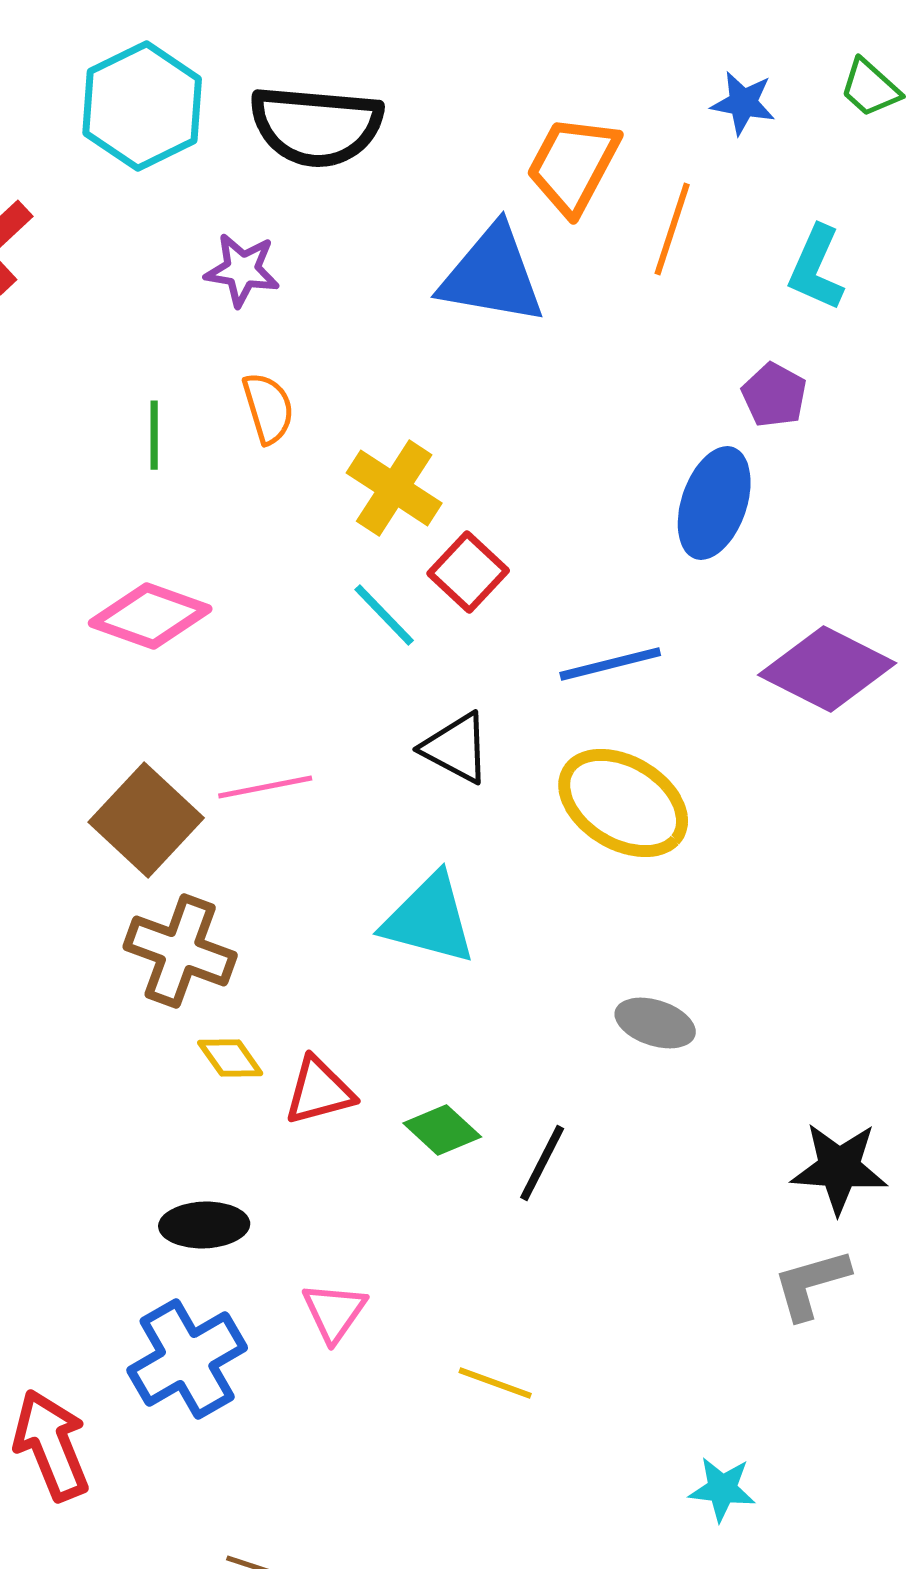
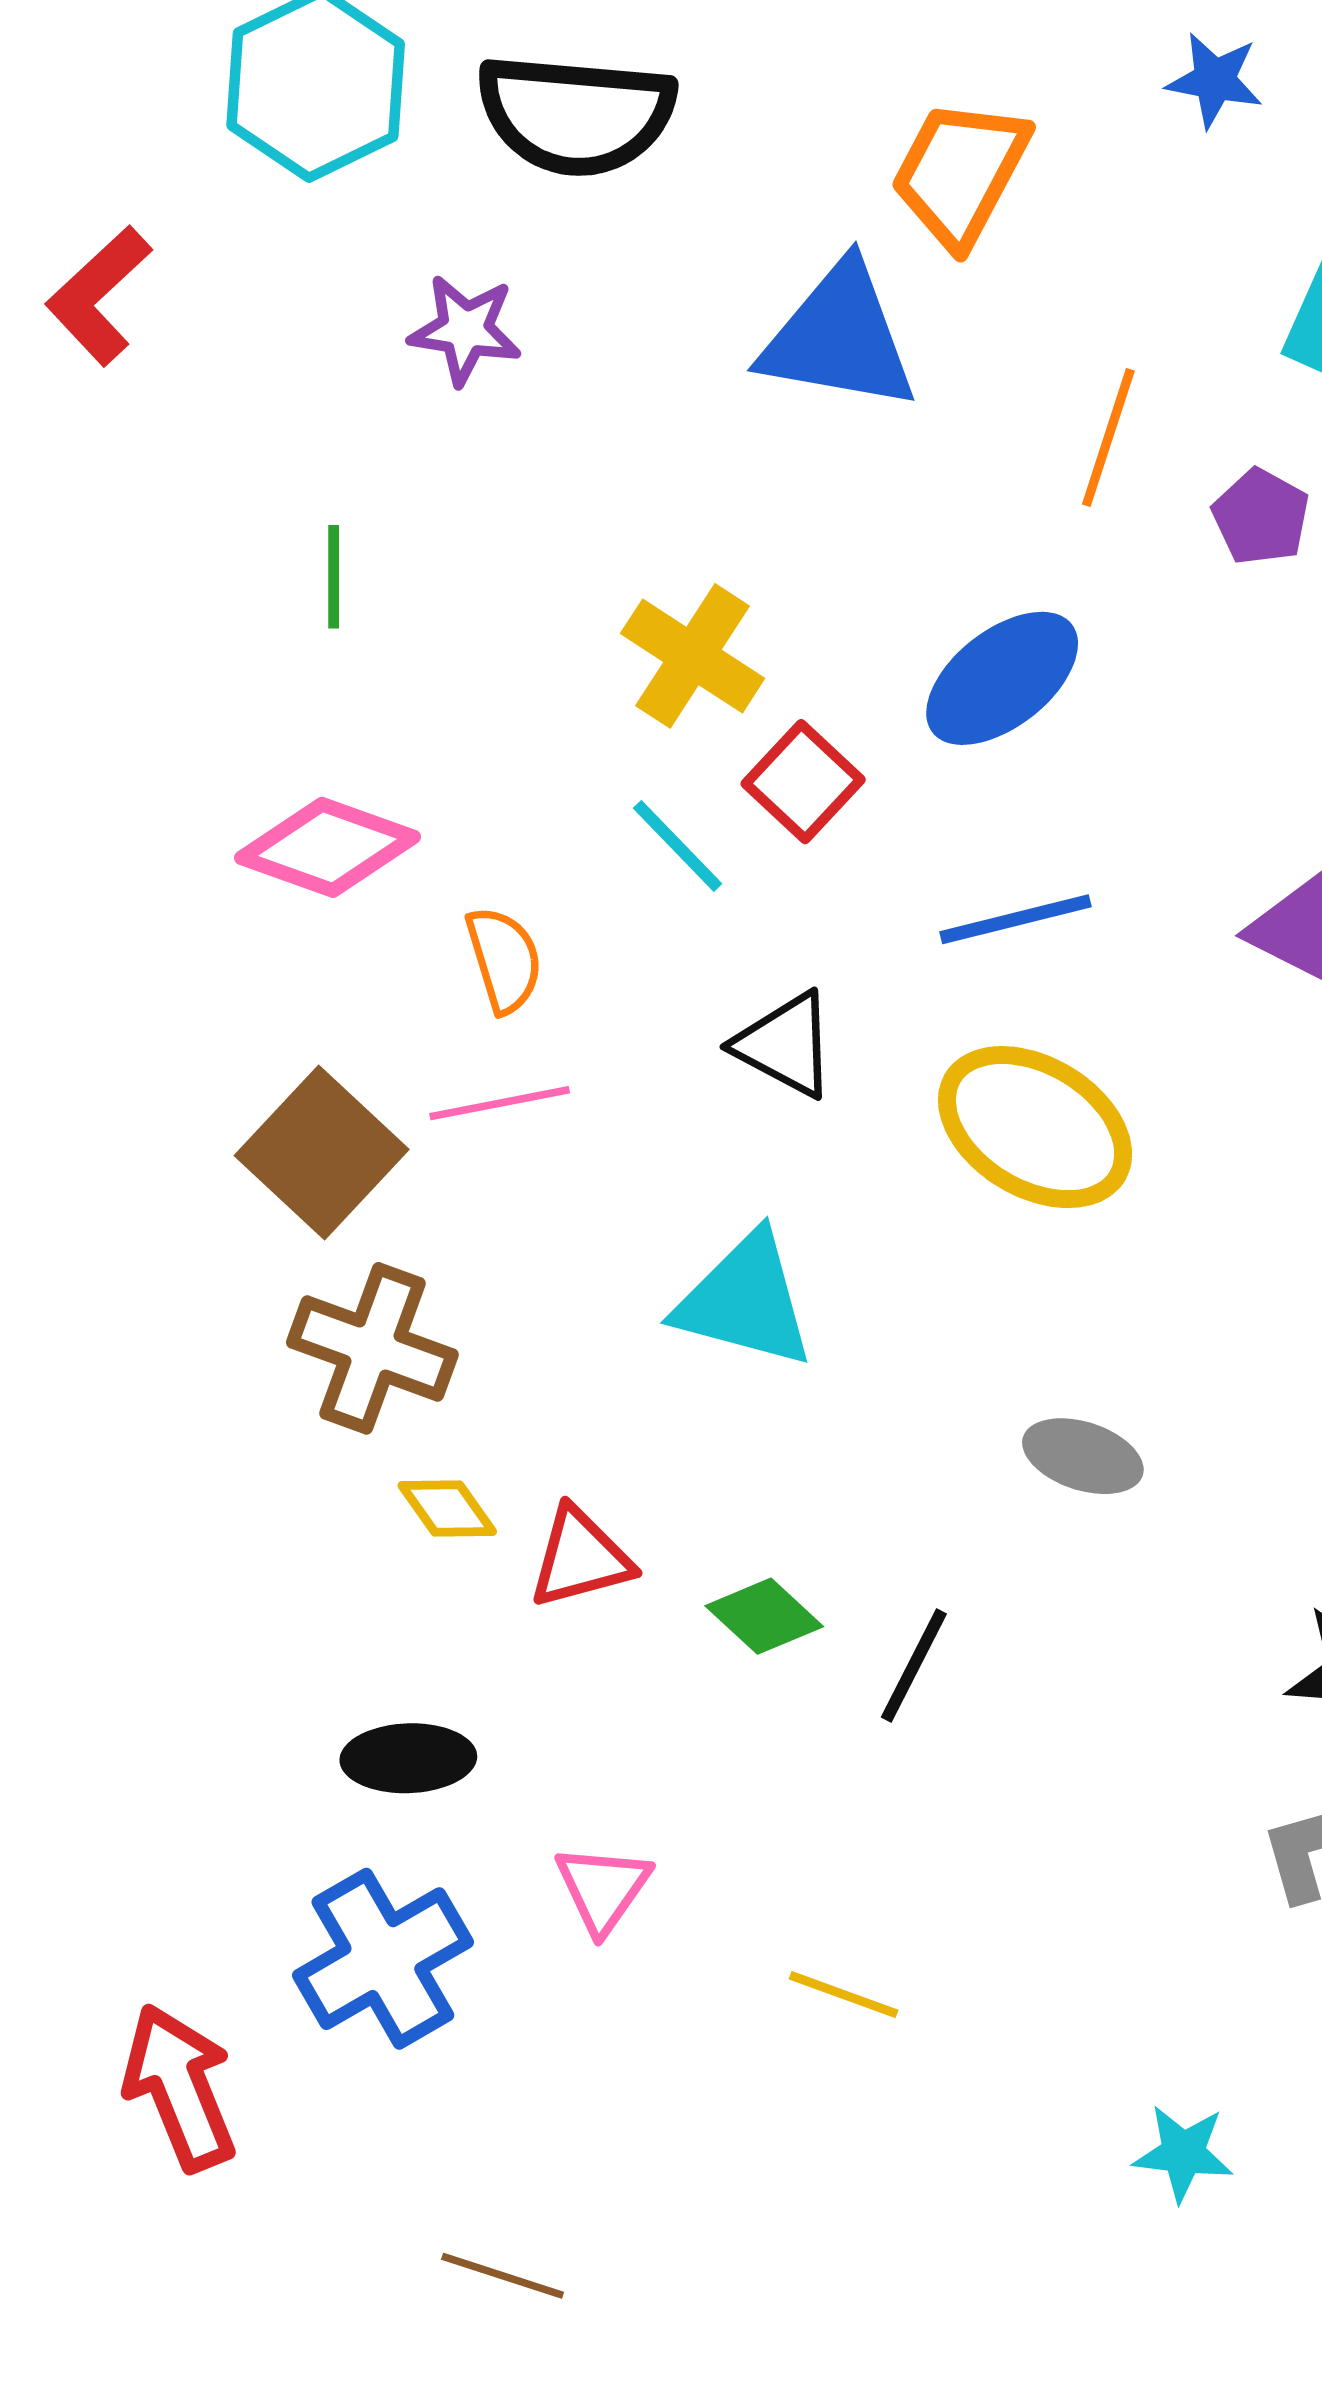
orange line: (672, 229) -> (1108, 438), moved
orange semicircle: (268, 408) -> (504, 960), moved
blue ellipse: (714, 503) -> (1002, 678), moved, turned 33

